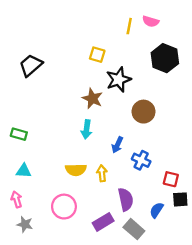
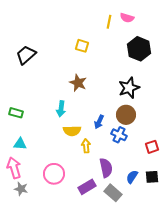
black star: (119, 80) -> (129, 88), moved
brown circle: (143, 112) -> (126, 115), moved
cyan arrow: (87, 129) -> (61, 109), moved
yellow semicircle: (76, 170) -> (72, 131), moved
red square: (171, 179) -> (152, 147), moved, turned -32
pink arrow: (16, 199) -> (14, 168), size x1.5
black square: (180, 199) -> (152, 177), moved

